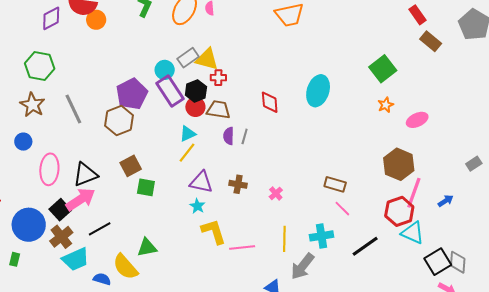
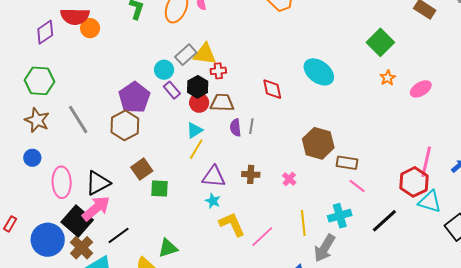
purple rectangle: (170, 91) -> (172, 90), size x0.6
cyan ellipse: (318, 91) -> (319, 72), turned -64
brown hexagon: (399, 164) -> (318, 143), moved
black square: (60, 210) -> (77, 221), size x1.4
pink line: (242, 247) -> (262, 237), turned -30

